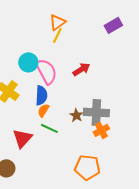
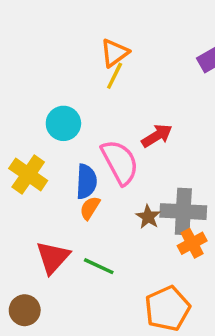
pink semicircle: (46, 71) -> (120, 162), moved
green line: (49, 128) -> (99, 266), moved
orange pentagon: (87, 167) -> (167, 308), turned -30

